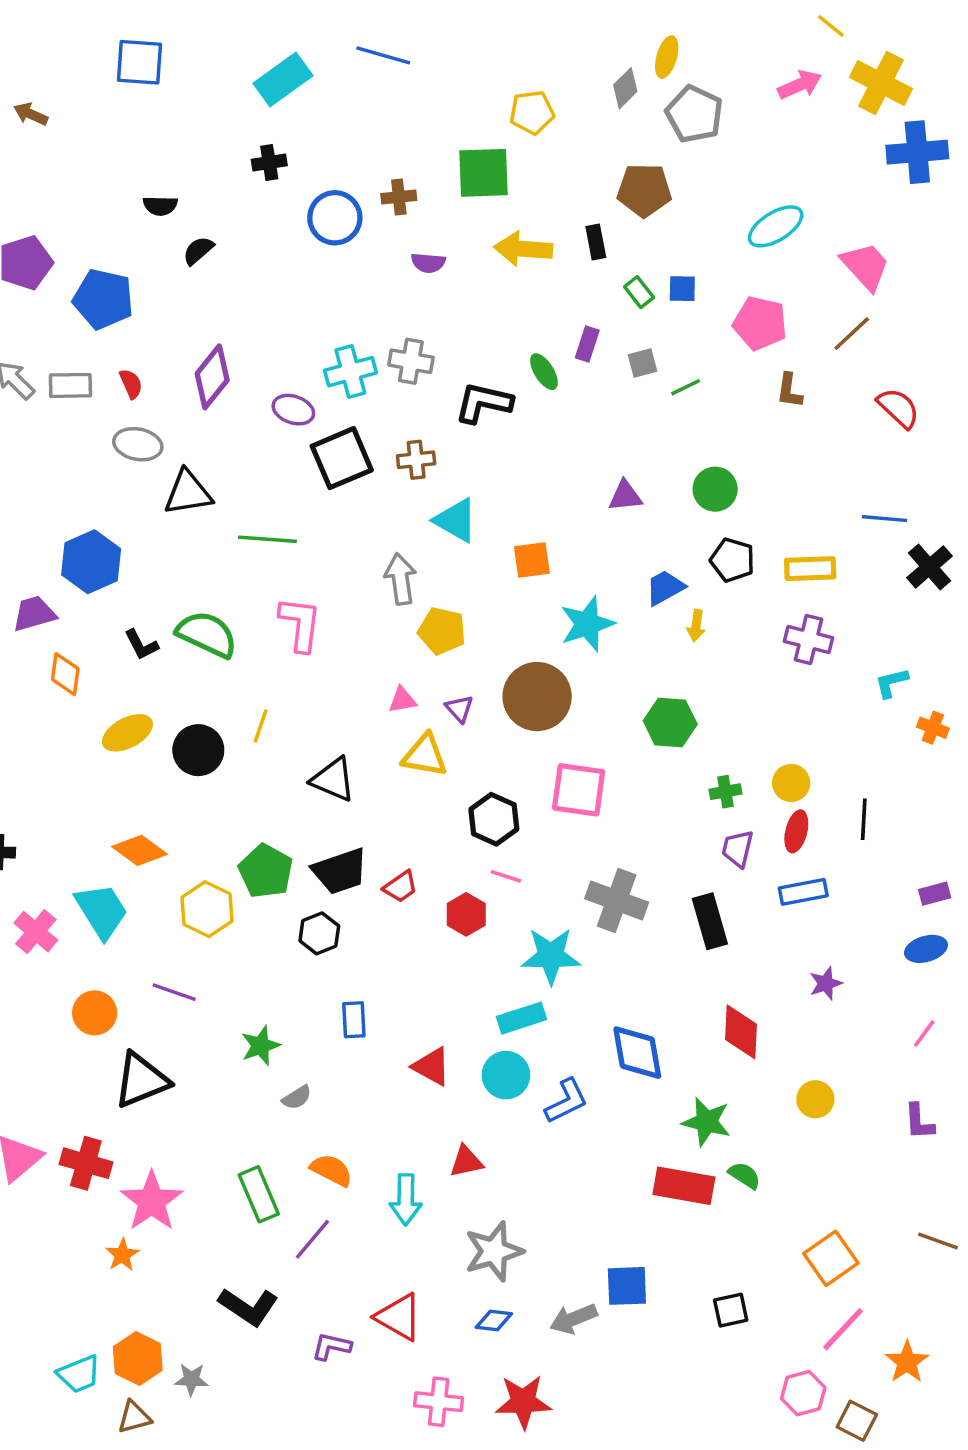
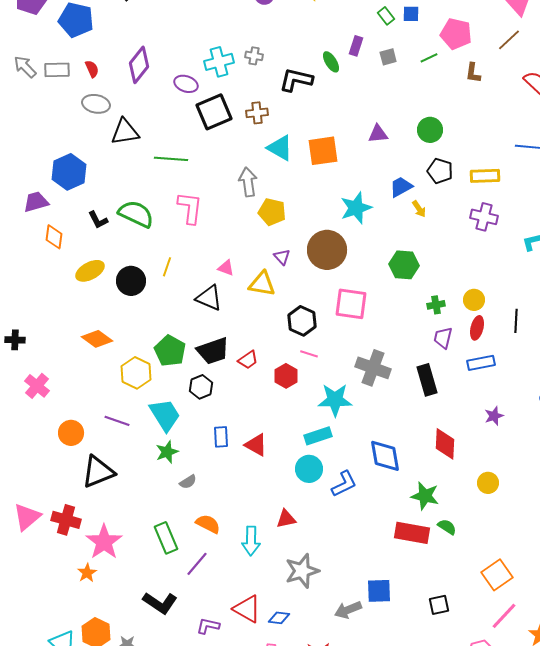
gray cross: (411, 361) -> (254, 56), size x0.7
green line: (686, 387) -> (429, 58), moved
orange square: (532, 560) -> (323, 151), moved, size x1.4
yellow arrow: (696, 626) -> (419, 209), turned -42
pink triangle: (402, 700) -> (226, 268), moved, turned 30
cyan trapezoid: (102, 911) -> (165, 415), moved
red triangle: (432, 1066) -> (256, 445), moved
blue diamond: (494, 1321) -> (279, 618), moved

